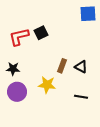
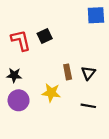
red L-shape: (19, 37) -> (21, 40), turned 90
brown rectangle: (62, 66) -> (68, 72), turned -32
black triangle: (81, 67) -> (88, 73), turned 40

